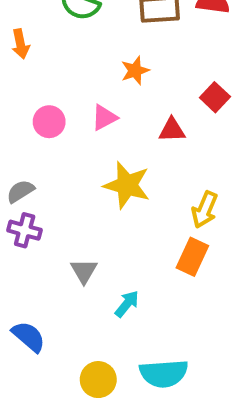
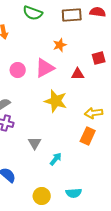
red square: (215, 97) -> (99, 58), turned 32
pink triangle: (104, 118) -> (45, 68), size x1.5
yellow arrow: (205, 210) -> (94, 113), turned 60
cyan semicircle: (164, 373) -> (74, 193), size x0.7

